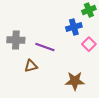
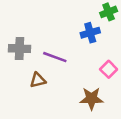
pink square: (89, 44) -> (109, 69), moved

